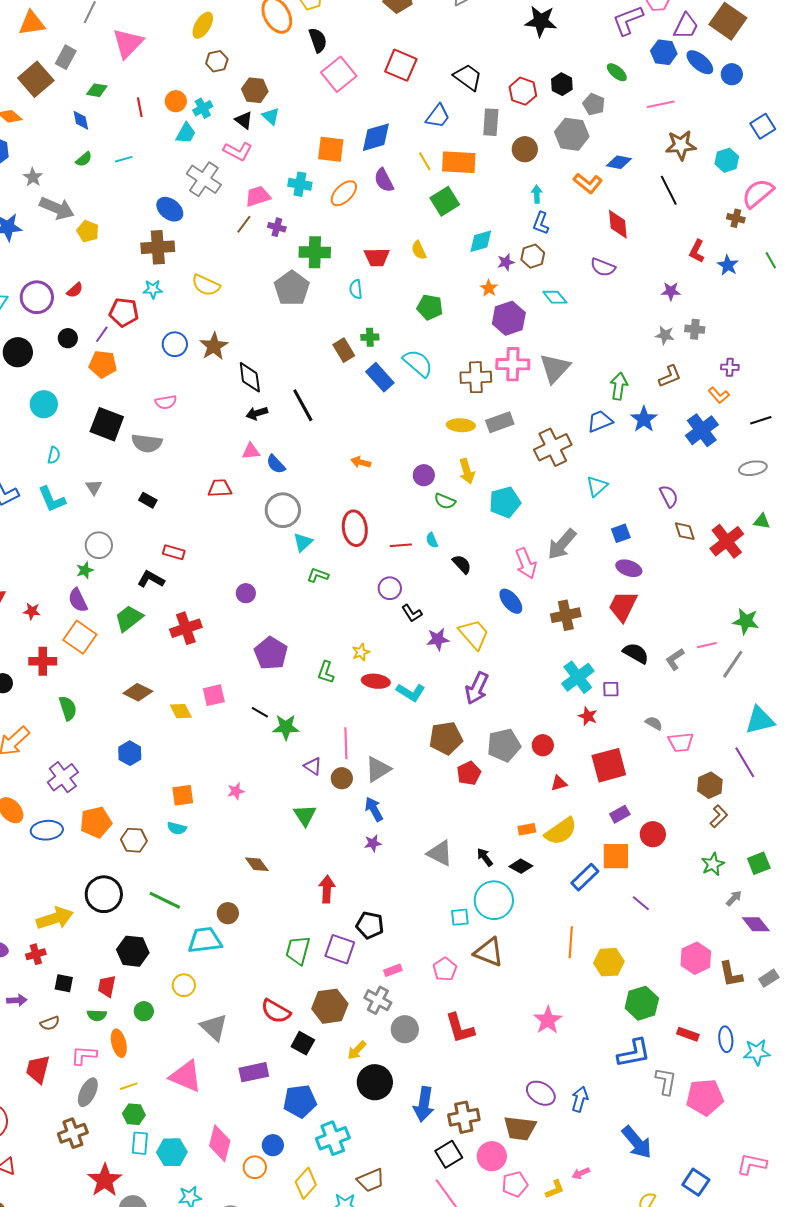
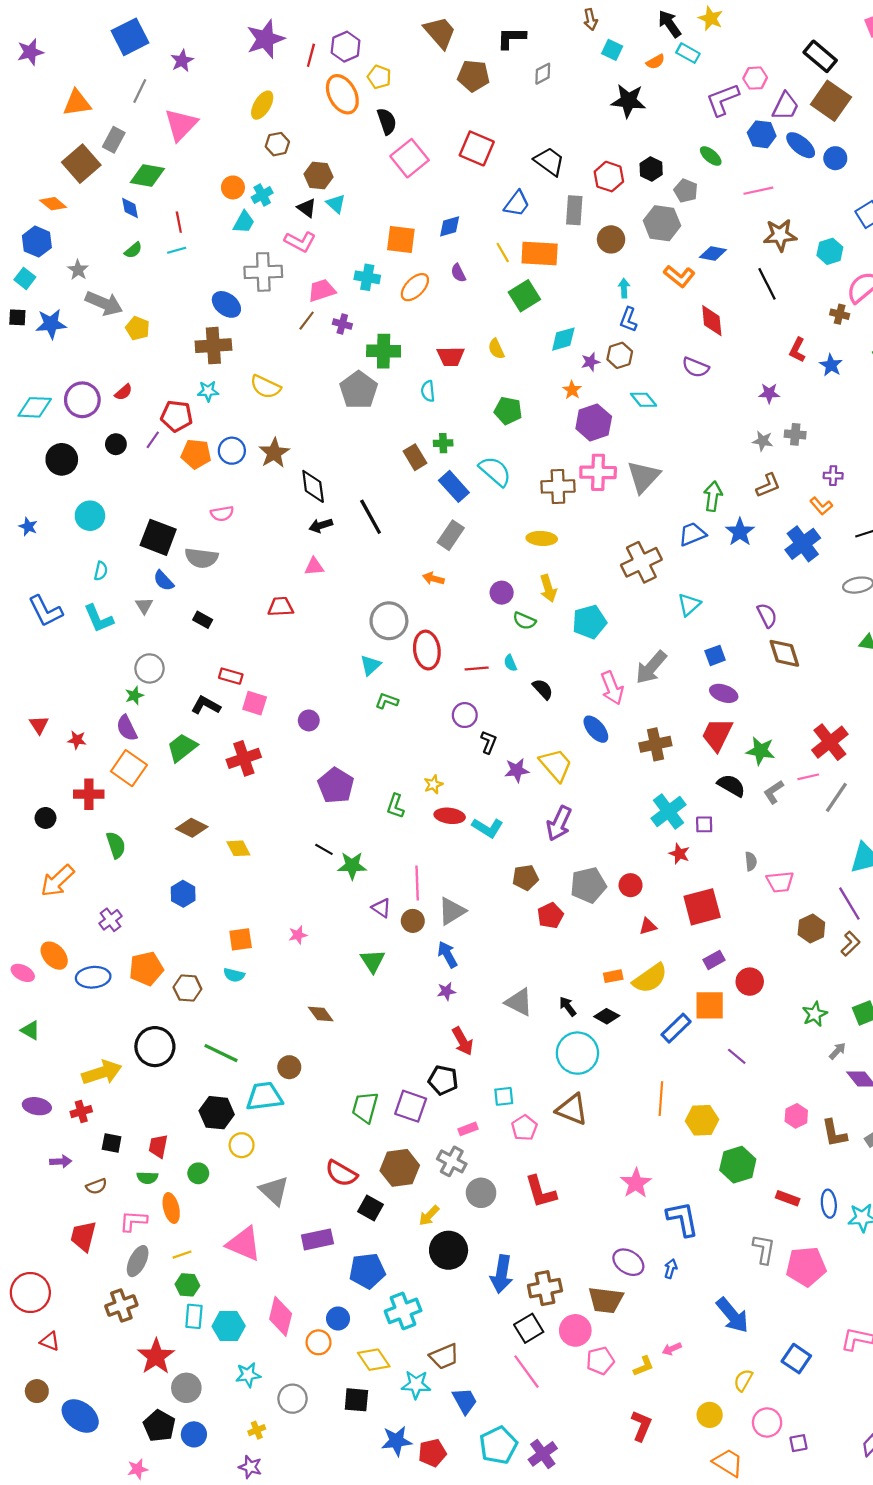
green diamond: (97, 90) -> (147, 176), size x1.5
red line: (140, 107) -> (179, 222), moved
blue diamond: (376, 137) -> (450, 226), size x0.7
gray cross: (204, 179) -> (263, 272), turned -36
purple semicircle: (384, 180) -> (458, 273), size x0.7
orange pentagon: (103, 364) -> (196, 454), moved
gray rectangle: (500, 422) -> (451, 535), moved, turned -36
blue semicircle: (276, 464) -> (164, 581), moved
gray circle: (283, 510) -> (389, 621), moved
brown diamond: (685, 531) -> (784, 653), size x1.4
red cross: (727, 541) -> (830, 742), moved
black L-shape: (412, 613) -> (489, 742), turned -125
green star: (746, 621) -> (761, 751), moved
pink square: (214, 695) -> (255, 703), moved, turned 30
gray semicircle: (654, 723) -> (751, 861), turned 54
brown pentagon: (446, 738) -> (525, 878), size x0.7
purple cross: (63, 777) -> (111, 920), size x0.7
brown L-shape: (719, 816) -> (850, 944), moved
red arrow: (327, 889) -> (463, 1041), moved, turned 148
cyan square: (460, 917) -> (504, 1096), moved
black hexagon: (133, 951) -> (217, 1113), moved
pink hexagon: (696, 958) -> (796, 1116), size x0.7
blue L-shape: (634, 1053) -> (683, 1219), moved, turned -90
blue arrow: (580, 1099) -> (671, 1269), size x0.7
yellow diamond: (306, 1183) -> (374, 1360), turned -76

